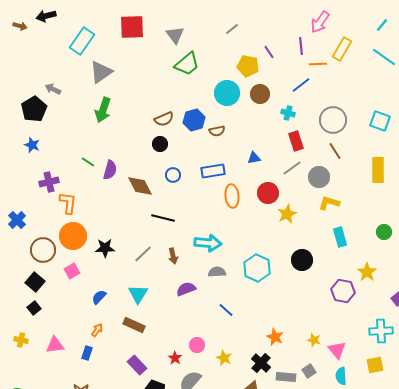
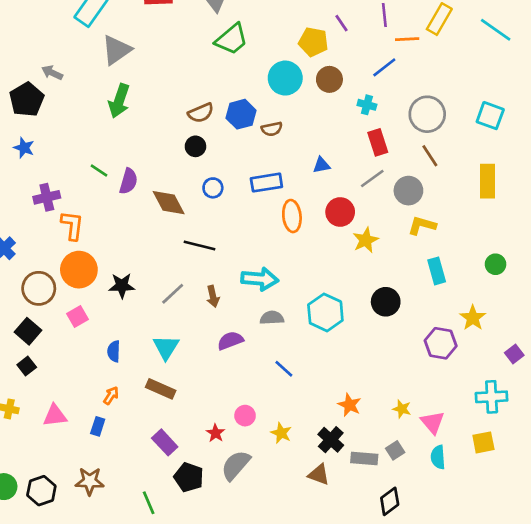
blue semicircle: (99, 297) -> (114, 351), turned -42

